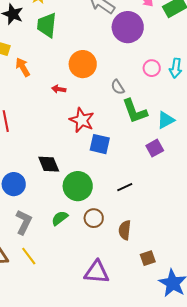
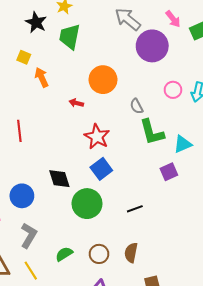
blue square: (100, 144) -> (101, 169), moved, turned 35
green semicircle: (60, 218) -> (64, 254), moved
brown circle: (94, 218) -> (99, 254), moved

